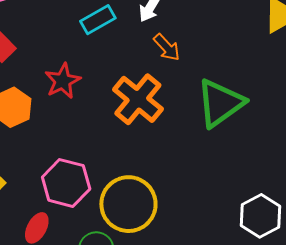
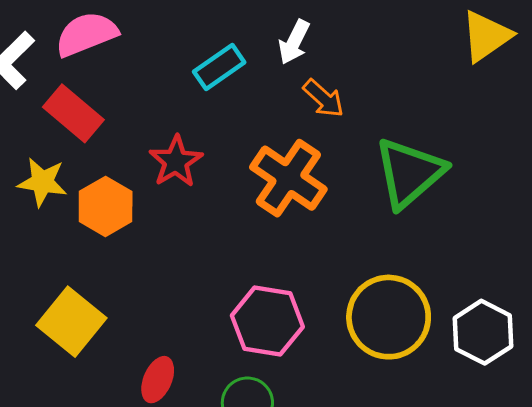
pink hexagon: (66, 183) -> (267, 321), moved
yellow circle: (128, 204) -> (389, 317), moved

